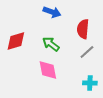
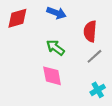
red diamond: (16, 41) -> (17, 18), moved
cyan cross: (90, 83) -> (98, 90), turned -32

